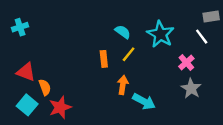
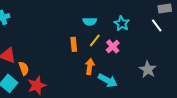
cyan semicircle: (123, 32) -> (90, 21), turned 144
cyan star: (160, 34) -> (122, 23), size x0.7
pink cross: (186, 63) -> (113, 46), moved

